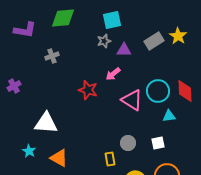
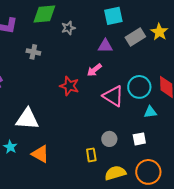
cyan square: (112, 20) -> (113, 16), moved
gray star: (104, 41) -> (68, 28), moved
gray cross: (52, 56) -> (33, 52), turned 32

